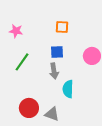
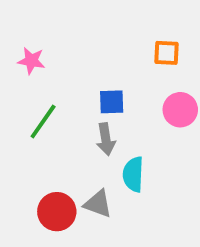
orange square: (62, 27) -> (167, 53), moved
gray triangle: (52, 114) -> (98, 204), moved

